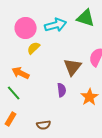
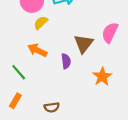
orange arrow: (21, 73) -> (37, 50), moved
purple semicircle: (62, 90) -> (66, 61), moved

